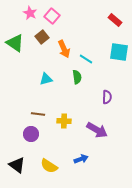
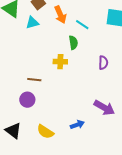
cyan triangle: (46, 79) -> (32, 23), moved
yellow cross: (64, 121) -> (60, 62), moved
purple arrow: (97, 130) -> (104, 108), moved

